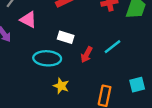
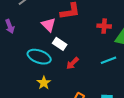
pink triangle: (28, 20) -> (49, 25), moved
cyan line: (113, 47) -> (108, 60), moved

